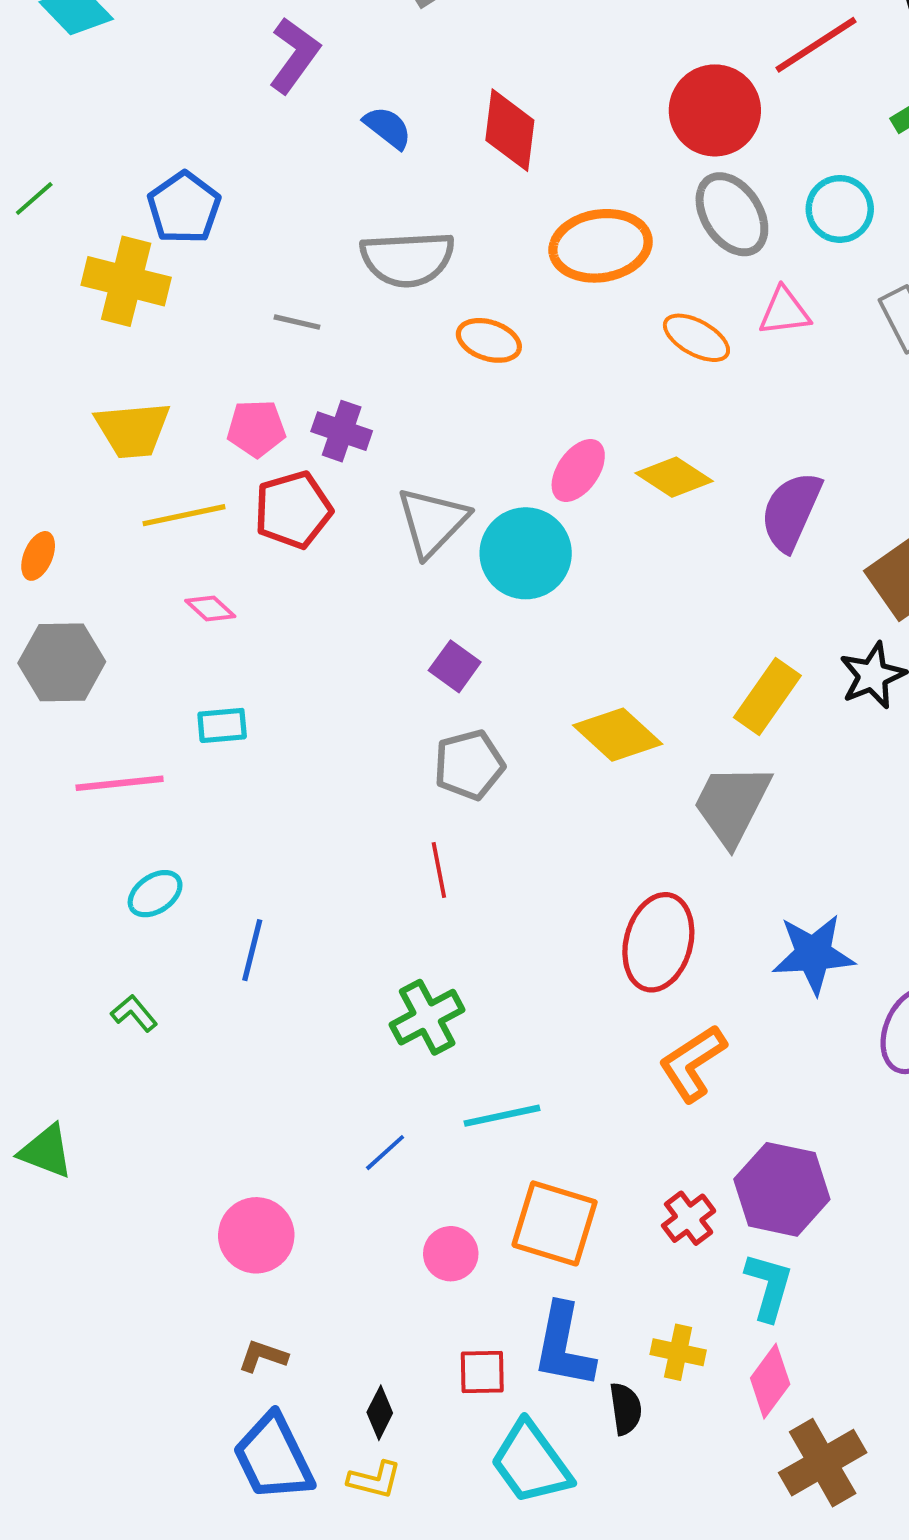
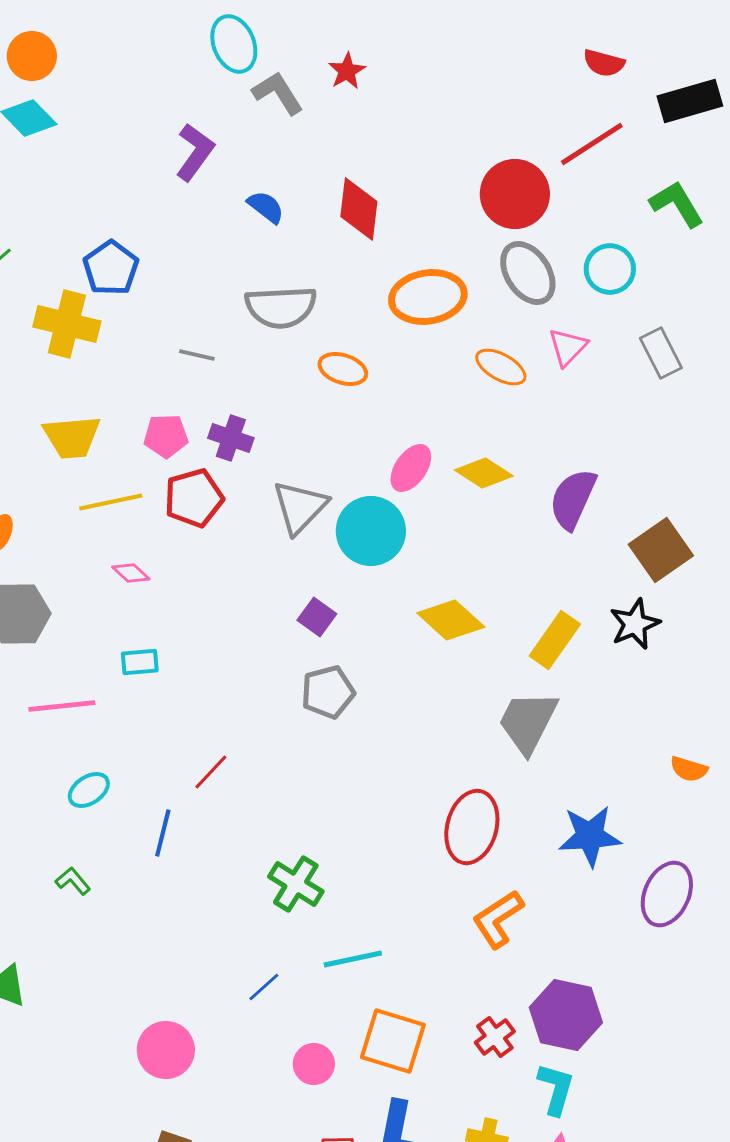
pink triangle: (785, 311) -> (568, 347), turned -39
yellow diamond: (618, 735) -> (451, 620), moved
red line: (439, 870) -> (211, 772), moved, turned 54
green cross: (427, 1017) -> (296, 884), turned -30

